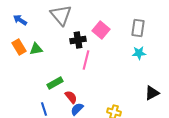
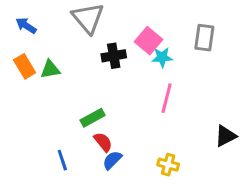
cyan star: (139, 53) -> (162, 57), moved
pink line: (86, 60) -> (167, 98), moved
green rectangle: (55, 83) -> (93, 118), moved

